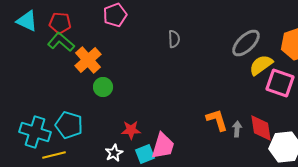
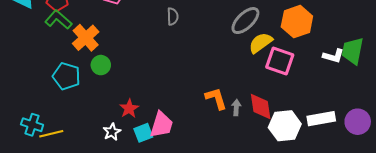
cyan pentagon: (69, 125) -> (66, 76), moved
red star: (131, 130) -> (129, 109), turned -30
cyan cross: (35, 132) -> (32, 125), moved, size x0.7

